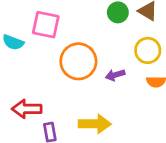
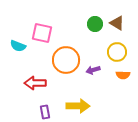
red arrow: (27, 109) -> (35, 83), moved

